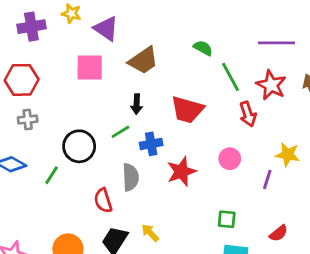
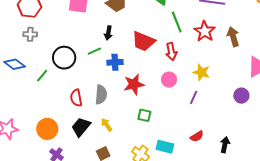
red arrow: (248, 114) -> (171, 52), moved
yellow star: (288, 155) -> (201, 72), moved
gray semicircle: (130, 177) -> (101, 95), moved
green square: (227, 219) -> (144, 115), moved

